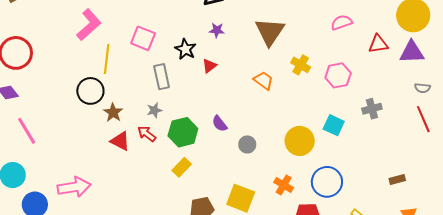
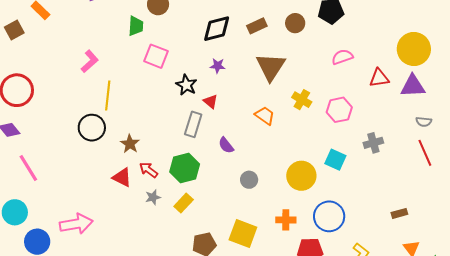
pink L-shape: (89, 25) -> (90, 61), size x0.7
pink square: (143, 38) -> (156, 56), moved
red triangle: (209, 66) -> (211, 101), turned -42
gray rectangle: (162, 77) -> (193, 124), moved, turned 30
gray star: (154, 110) -> (153, 197), moved
brown star: (113, 113) -> (130, 144), moved
purple semicircle: (220, 124) -> (226, 145), moved
orange cross: (284, 185) -> (286, 220), turned -30

